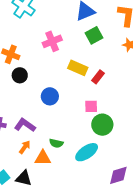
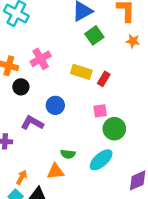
pink cross: (52, 41) -> (41, 59), moved
purple L-shape: (25, 125) -> (32, 123), moved
orange arrow: (25, 147) -> (22, 177), moved

